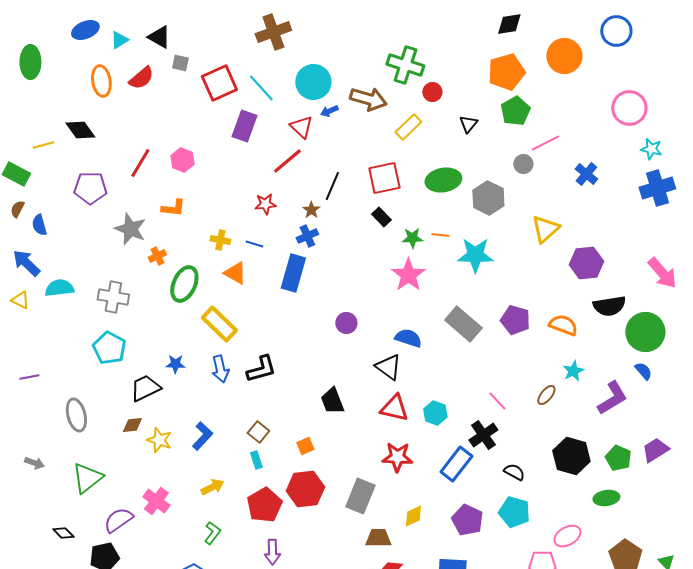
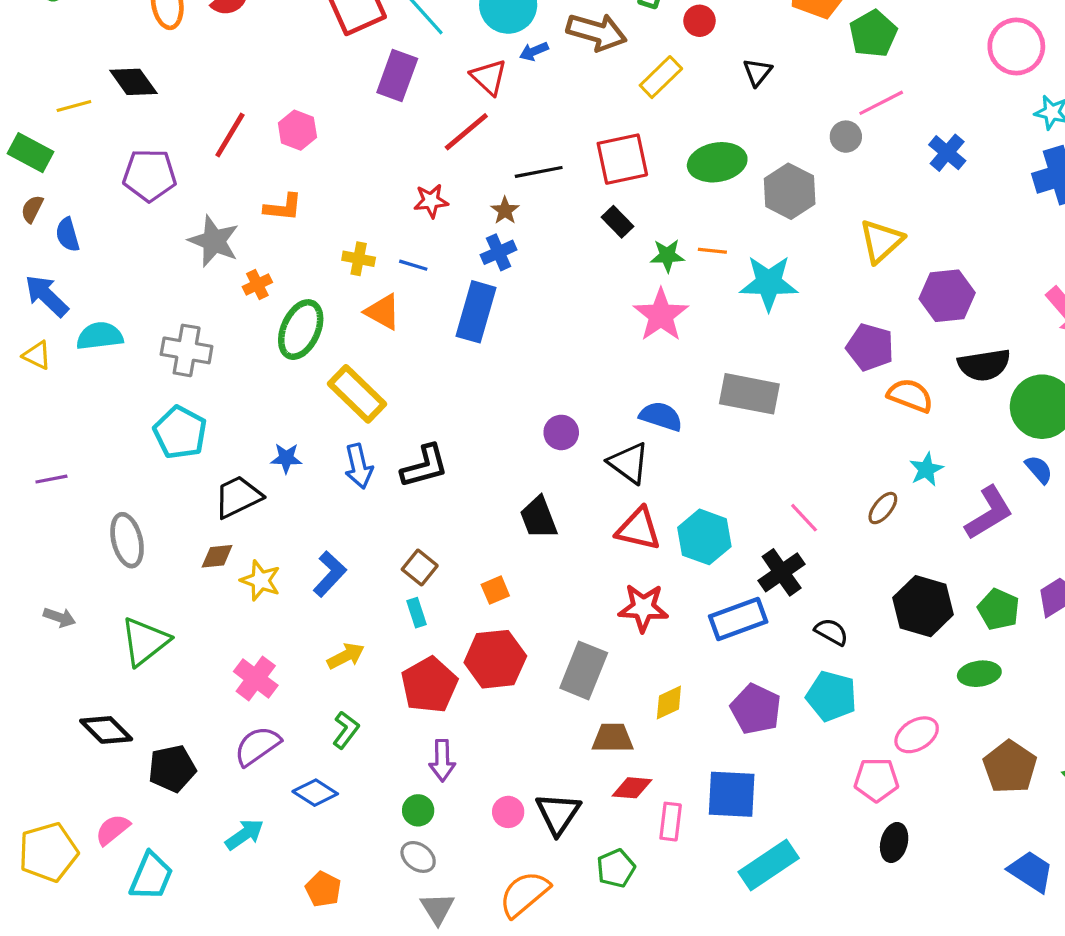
green pentagon: (515, 111) -> (873, 34), moved
black line: (332, 186) -> (539, 172), turned 56
purple pentagon: (515, 320) -> (870, 347), moved
purple circle: (346, 323) -> (561, 432), moved
gray rectangle: (463, 324) -> (749, 394), turned -30
cyan hexagon: (435, 413) -> (704, 537), size x1.4
blue rectangle: (456, 464) -> (738, 619), turned 32
purple semicircle: (118, 520) -> (257, 746), moved
black diamond: (63, 533) -> (106, 730), size x1.5

